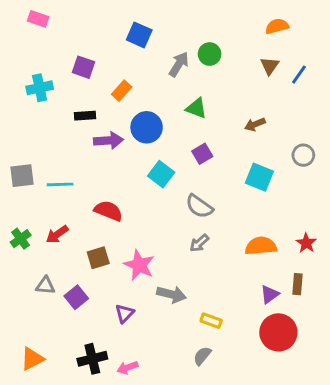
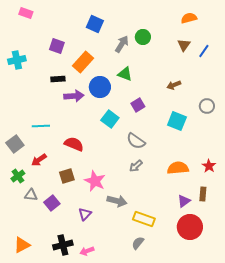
cyan cross: (40, 88) -> (17, 60), moved
orange rectangle: (122, 91) -> (83, 62), size x1.5
green triangle: (196, 108) -> (125, 74), moved
gray square: (22, 176) -> (15, 144), moved, turned -30
green cross: (21, 239) -> (18, 176), moved
yellow rectangle: (211, 321) -> (144, 219), size x1.5

